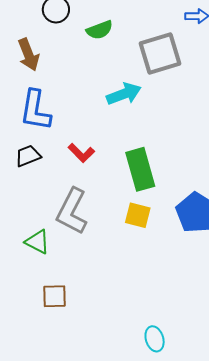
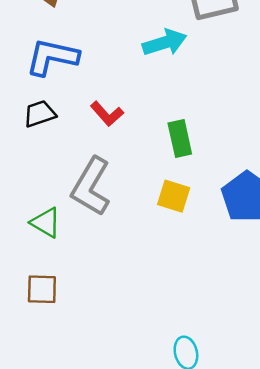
blue L-shape: (35, 110) -> (52, 57), turned 90
green rectangle: (140, 169) -> (180, 139), size x0.7
brown square: (54, 296) -> (42, 289), moved

